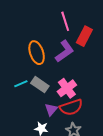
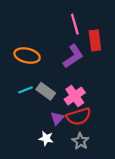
red rectangle: (84, 36) -> (95, 40), turned -36
orange ellipse: (37, 53) -> (27, 56), moved, turned -60

